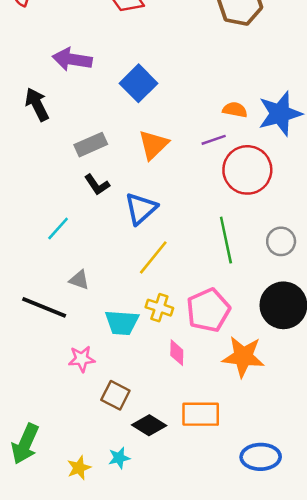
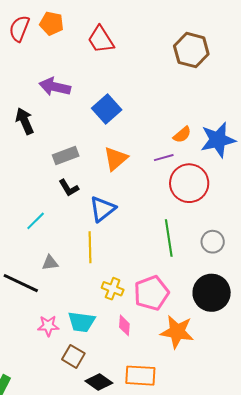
orange semicircle: (235, 110) -> (182, 135), turned 126
yellow line: (153, 257) -> (90, 247), moved, turned -44
gray triangle: (79, 280) -> (50, 263), turned -30
cyan trapezoid: (122, 323) -> (82, 322), moved

